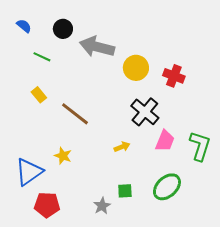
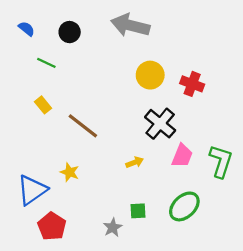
gray arrow: (97, 47) -> (130, 25), moved
red pentagon: (47, 205) -> (52, 226), turned 30

